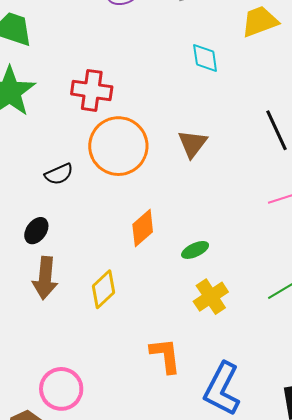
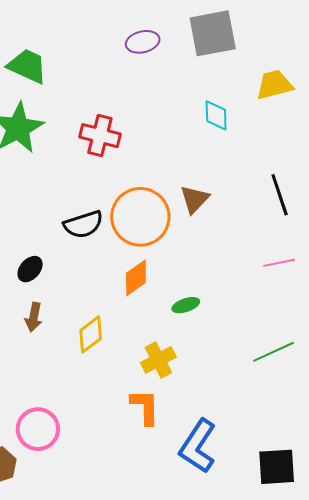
orange circle: (118, 146) -> (140, 217), moved
black semicircle: (59, 174) -> (83, 224), moved, size x1.4
brown arrow: (45, 278) -> (34, 317), size x0.7
yellow cross: (211, 297) -> (158, 360), moved

